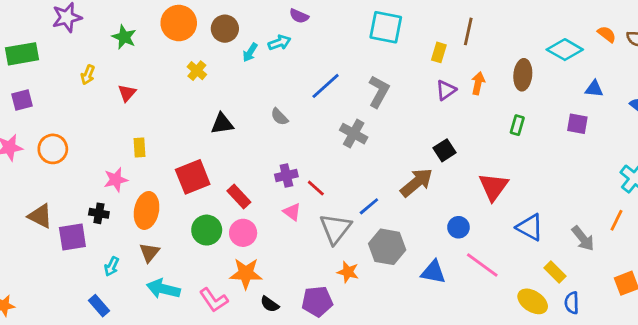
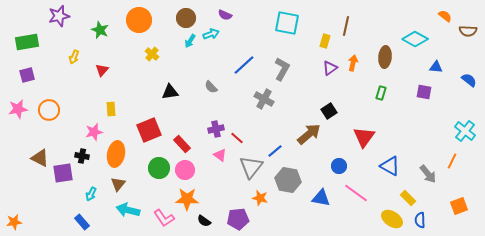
brown circle: (225, 29) -> (186, 18), moved
orange semicircle: (607, 34) -> (445, 16), moved

